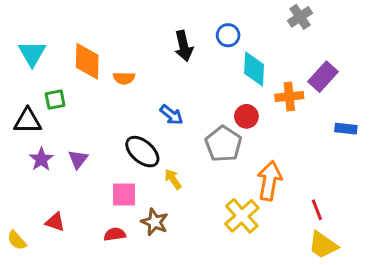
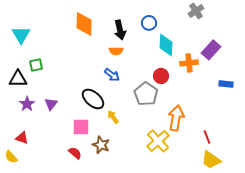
orange diamond: (87, 61) -> (84, 24), moved
orange semicircle: (124, 78) -> (116, 51), moved
red triangle: (55, 222) -> (22, 138), moved
red semicircle: (115, 234) -> (75, 153), turned 48

